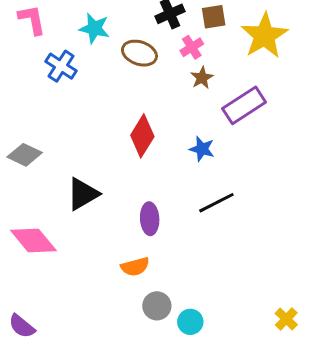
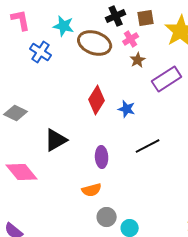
brown ellipse: (139, 53) -> (95, 43), size x1.4
blue star: (202, 149) -> (127, 109), moved

